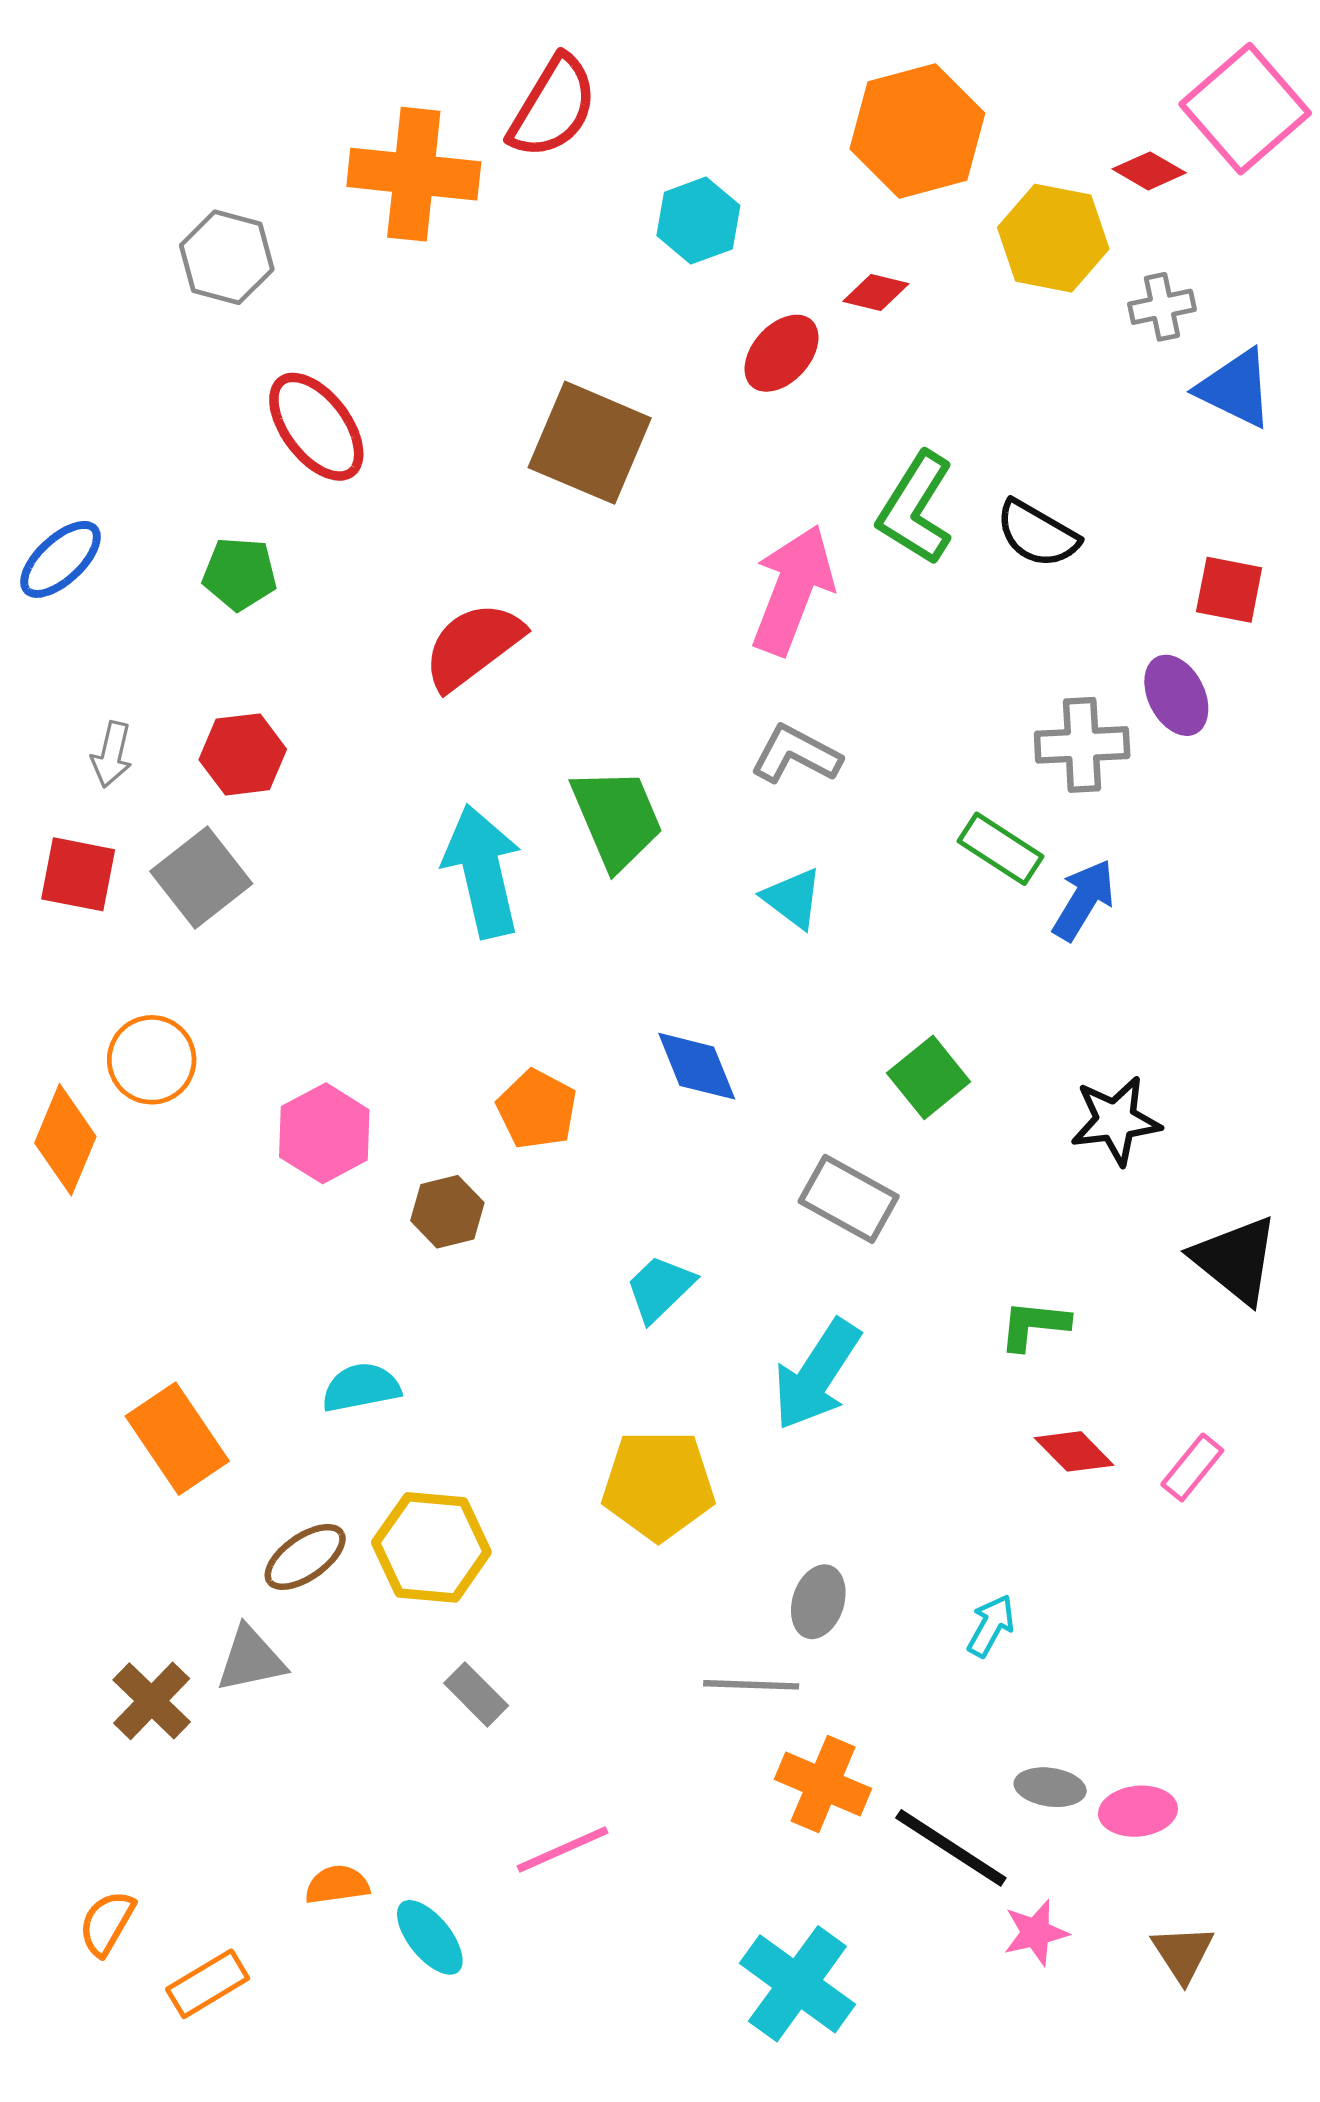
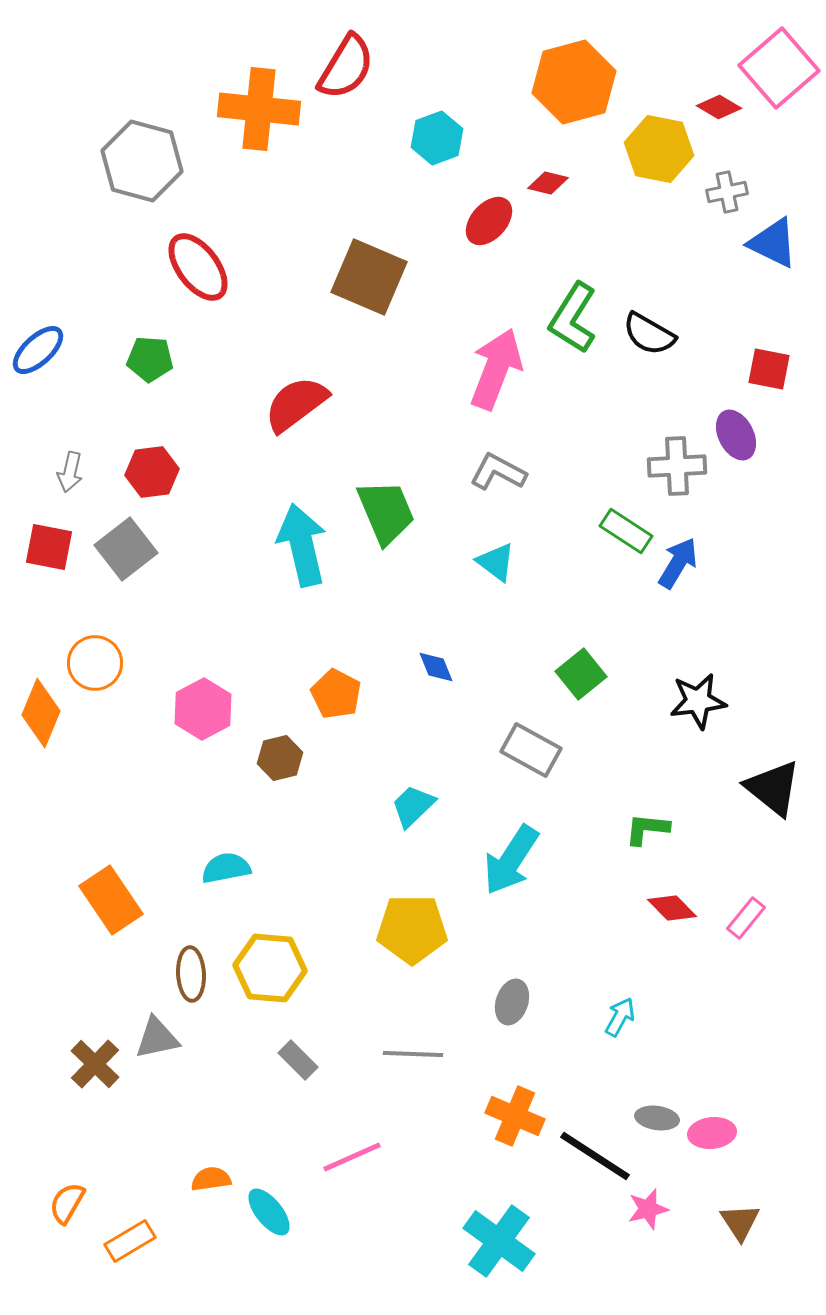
gray hexagon: (227, 257) -> (142, 161), size x1.4
blue diamond: (697, 1066) -> (436, 667), size x0.7
brown ellipse: (305, 1557) -> (191, 974), turned -58
gray line: (751, 1685) -> (413, 1054), moved

